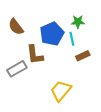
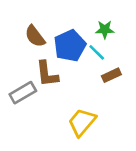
brown semicircle: (16, 27) -> (35, 36), moved
cyan line: (72, 39) -> (97, 52), turned -32

